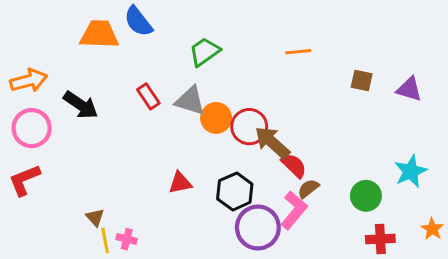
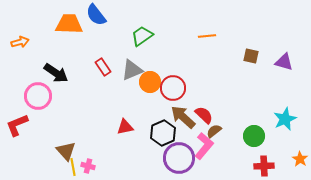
orange arrow: (29, 81) -> (20, 42), moved, size x0.7
gray triangle: (190, 101) -> (132, 70), turned -40
pink circle: (32, 128) -> (38, 96), moved
brown arrow: (272, 142) -> (183, 117), moved
brown triangle: (95, 217) -> (66, 151), size x1.5

